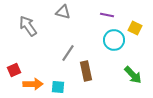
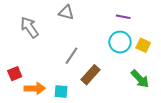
purple line: (107, 15) -> (123, 17), moved
yellow square: (135, 28) -> (143, 45), moved
brown rectangle: (86, 71) -> (91, 75), turned 54

